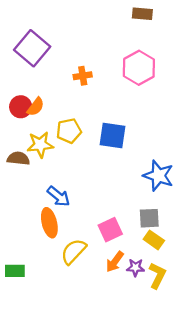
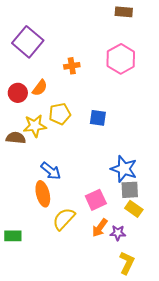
orange semicircle: (36, 107) -> (40, 88), moved
blue square: (113, 135) -> (98, 118), size x0.7
blue star: (158, 176) -> (124, 169), moved
yellow L-shape: (157, 276) -> (127, 263), moved

